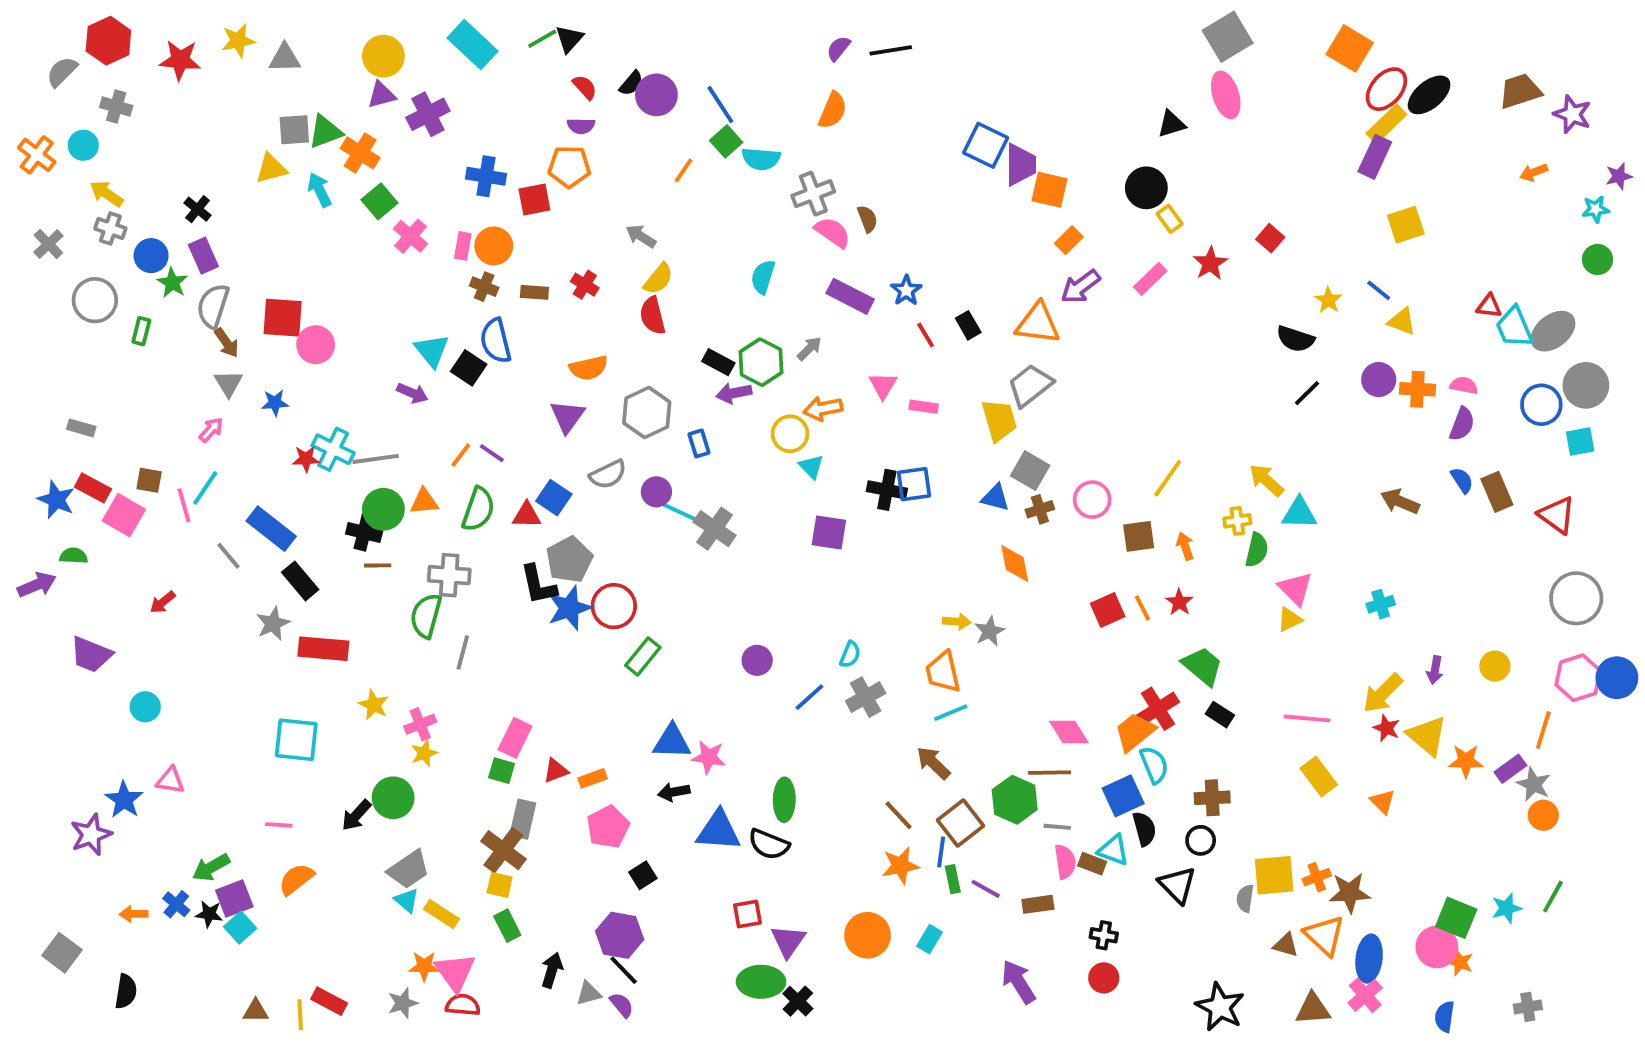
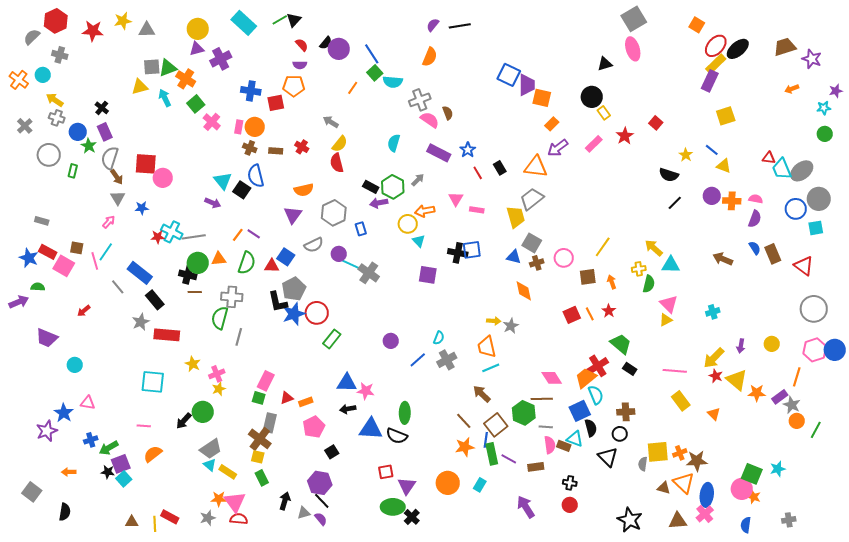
orange square: (1350, 48) -> (697, 25), size x0.7
green rectangle: (953, 879) -> (492, 454), size x1.5
green line: (1553, 897) -> (816, 430), moved
blue cross: (176, 904) -> (91, 440), moved, turned 32

